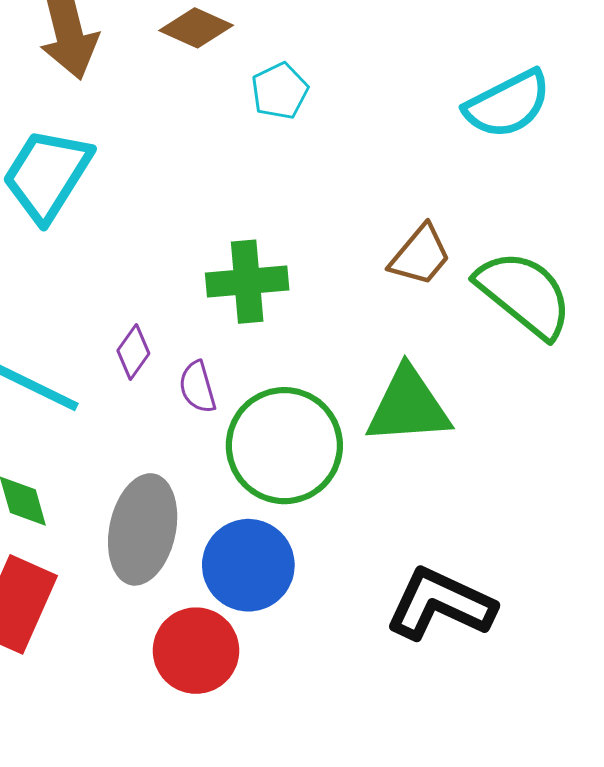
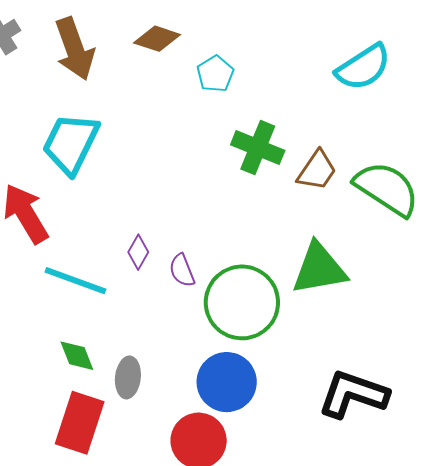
green cross: (247, 282) -> (258, 148), moved, turned 33
gray ellipse: (143, 529) -> (128, 377), moved, size x0.6

